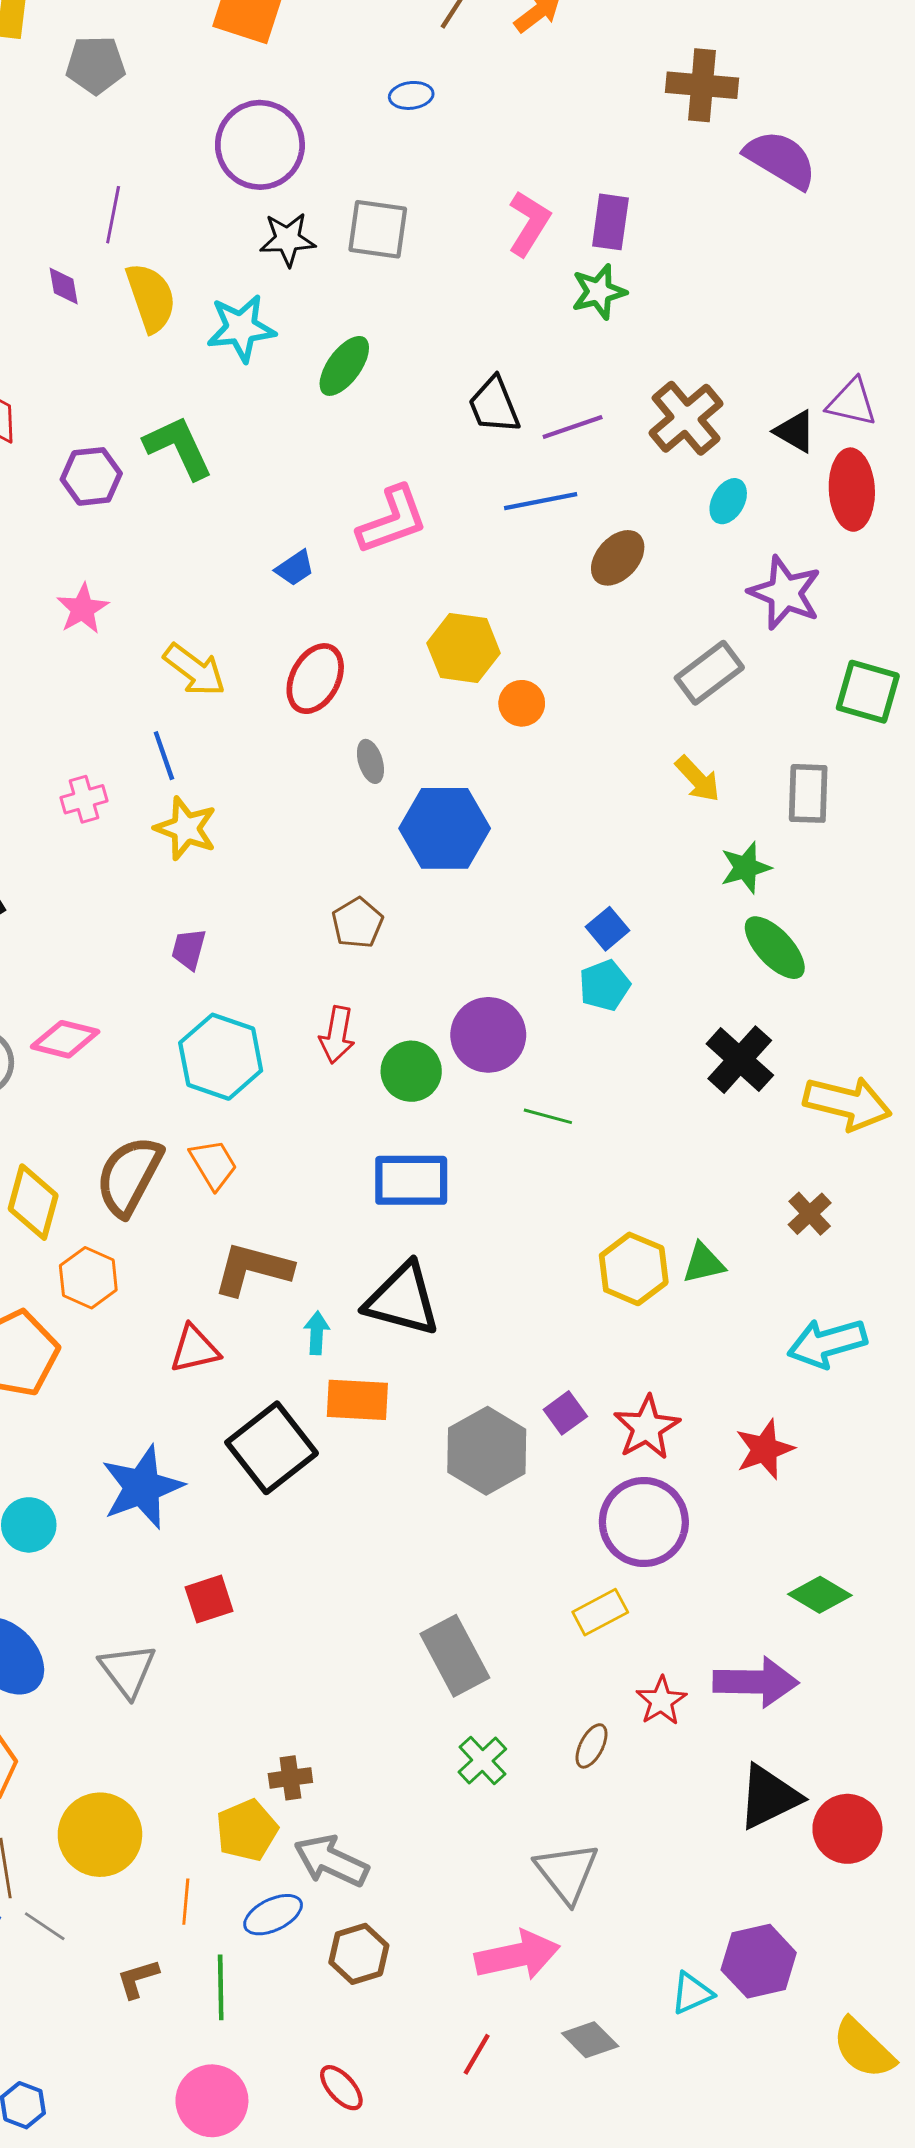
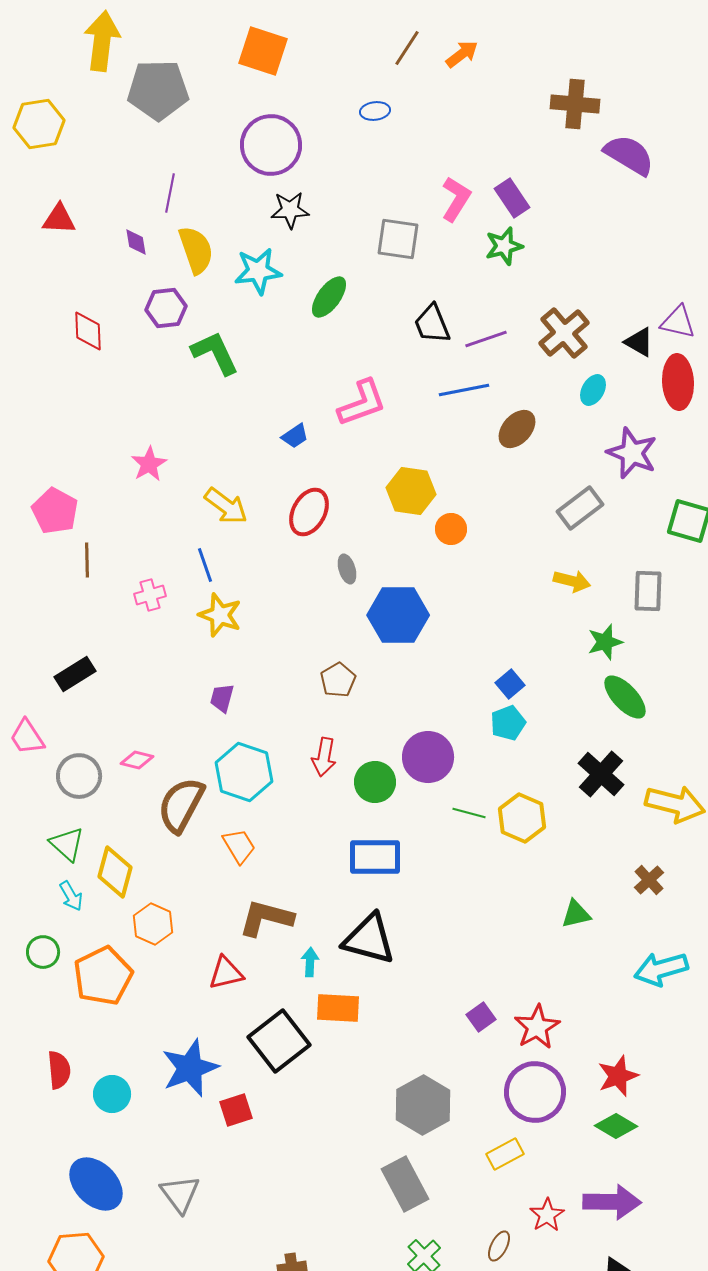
gray pentagon: (96, 65) -> (158, 90), size x1.5
purple rectangle: (610, 222) -> (512, 198), turned -42
gray square: (378, 229) -> (398, 239), moved
purple hexagon: (91, 476) -> (166, 308), moved
yellow arrow: (698, 779) -> (572, 581), turned -33
pink diamond: (65, 1039) -> (137, 760), size x0.7
brown semicircle: (129, 1176) -> (181, 805), moved
yellow hexagon: (634, 1269) -> (522, 818), moved
red star: (765, 1449) -> (618, 1076), moved
gray hexagon: (487, 1451) -> (423, 1105), moved
green diamond: (820, 1595) -> (616, 1126), moved
red square: (209, 1599) -> (236, 1110), moved

